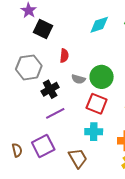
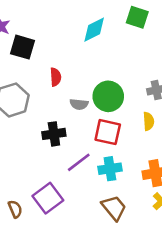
black cross: (50, 89) -> (54, 134), moved, turned 30
purple line: (55, 113) -> (79, 162), moved
brown trapezoid: (78, 158) -> (114, 208), moved

